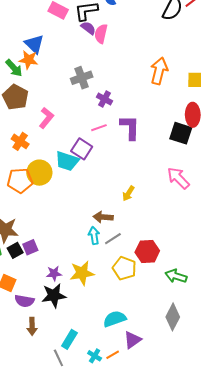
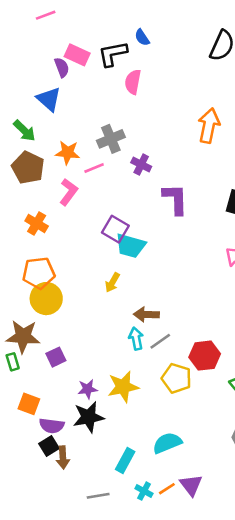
purple semicircle: (88, 28) -> (62, 67), moved, turned 35
orange star: (28, 60) -> (68, 153), moved
pink line: (99, 128) -> (94, 168), moved
cyan trapezoid: (67, 161) -> (130, 246), moved
yellow circle: (39, 173) -> (46, 299), moved
yellow arrow: (128, 193) -> (112, 282), moved
black square: (15, 250) -> (49, 446), moved
cyan rectangle: (69, 339) -> (125, 460), moved
purple triangle: (132, 340) -> (191, 485), moved, turned -30
gray line: (58, 358) -> (98, 496), turned -72

